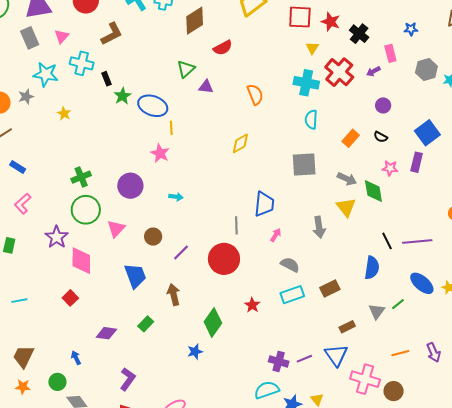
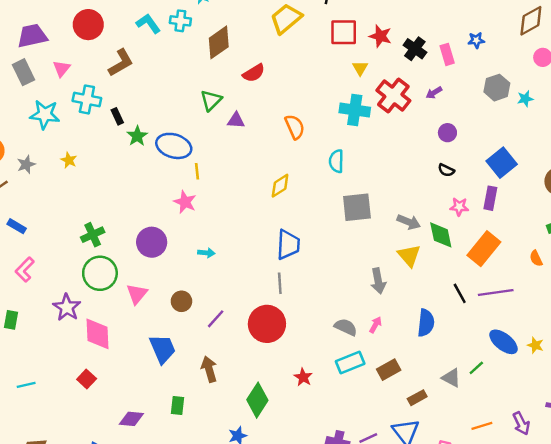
pink rectangle: (390, 53) -> (447, 54), moved
gray star: (26, 97) -> (26, 164), moved
cyan semicircle: (311, 119) -> (336, 161), moved
orange rectangle: (351, 138) -> (484, 249), moved, size x1.6
blue trapezoid: (264, 204) -> (288, 245), moved
pink arrow: (276, 235) -> (376, 325), moved
blue semicircle: (372, 268) -> (426, 323), moved
brown rectangle: (330, 288) -> (389, 370), moved
gray triangle: (377, 311) -> (451, 378), turned -36
green rectangle: (146, 324) -> (178, 406), turned -35

